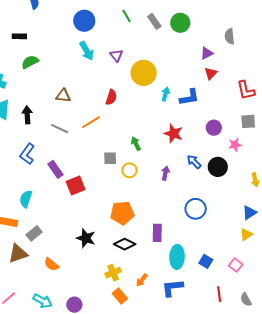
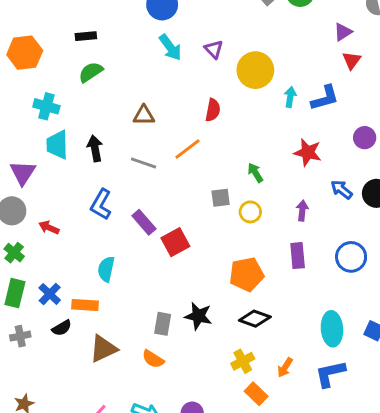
black rectangle: (19, 36) -> (86, 36), moved
gray rectangle: (34, 233) -> (163, 324), moved, turned -35
purple rectangle: (157, 233) -> (298, 256), moved

